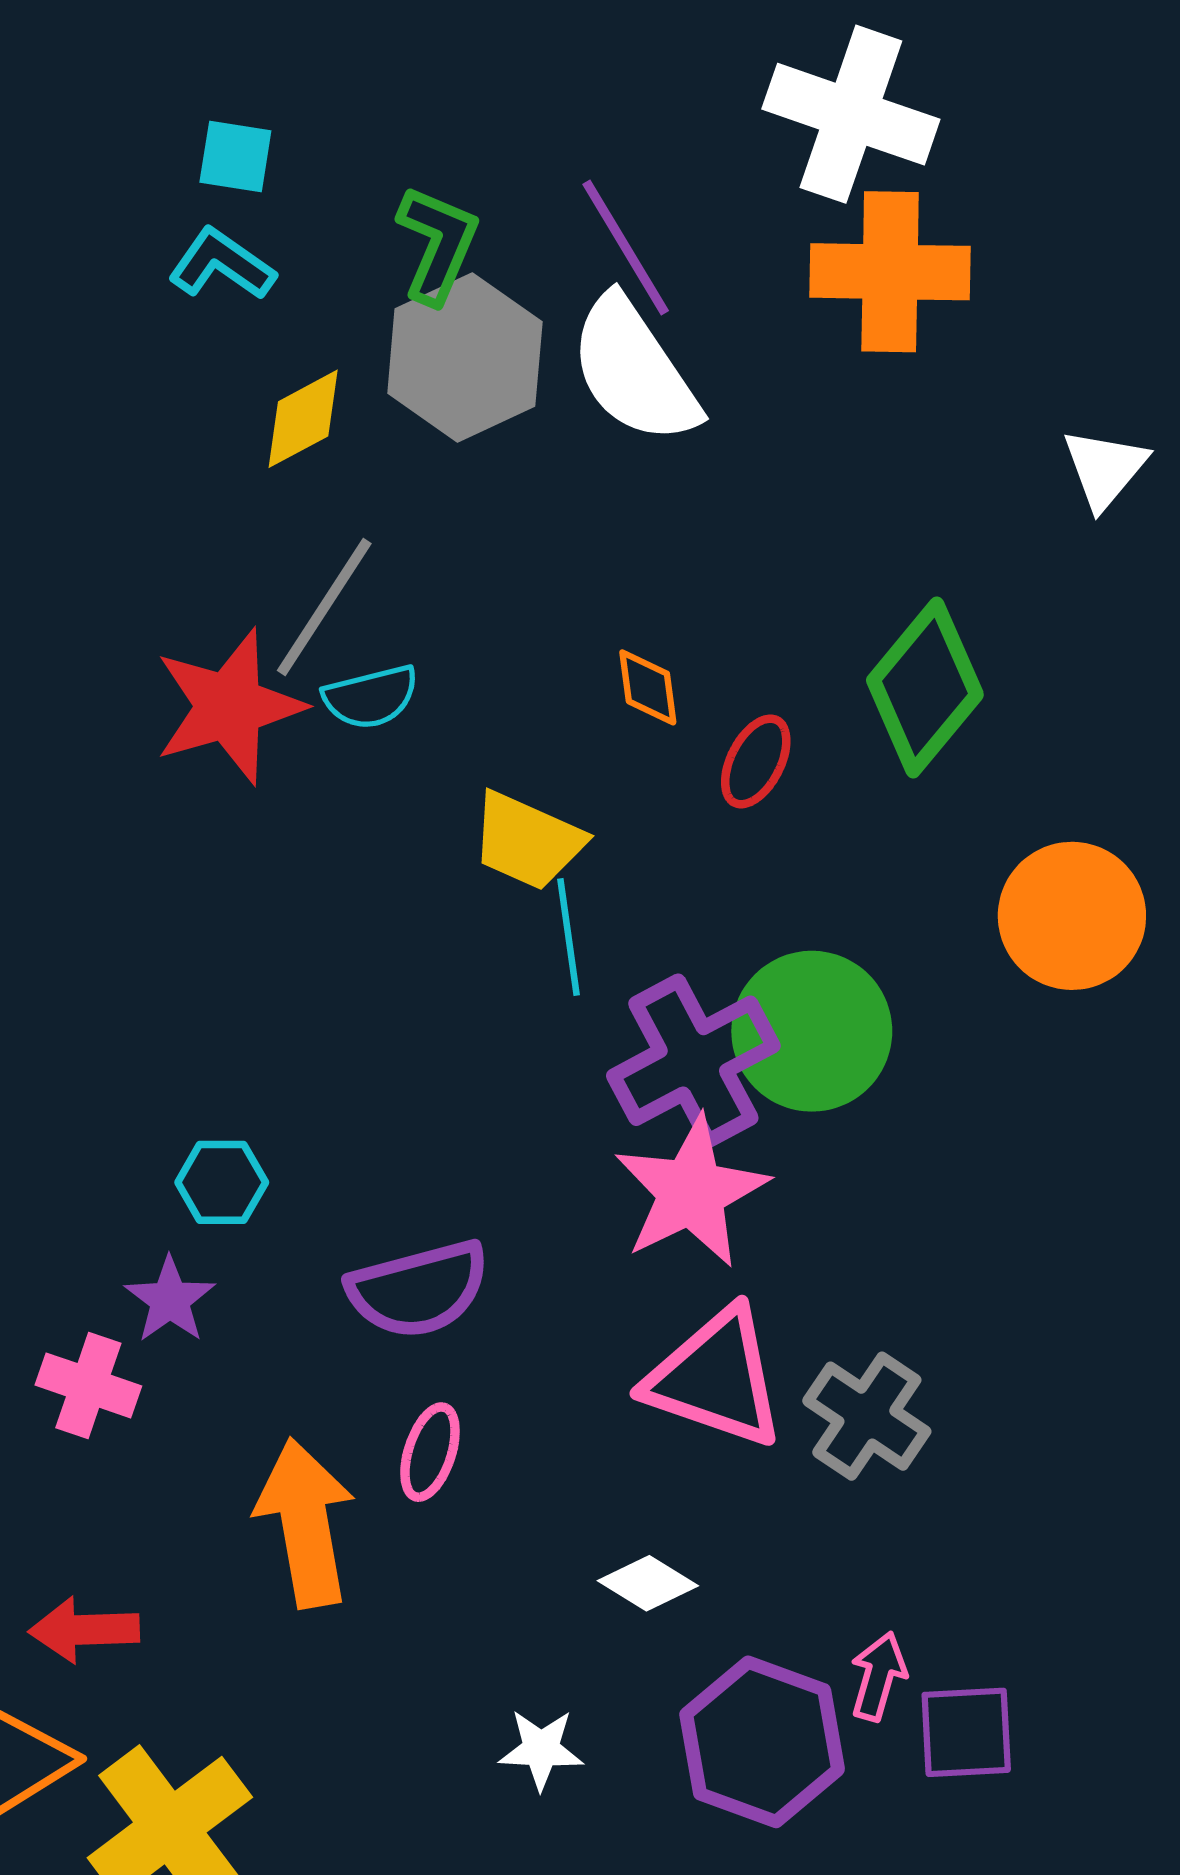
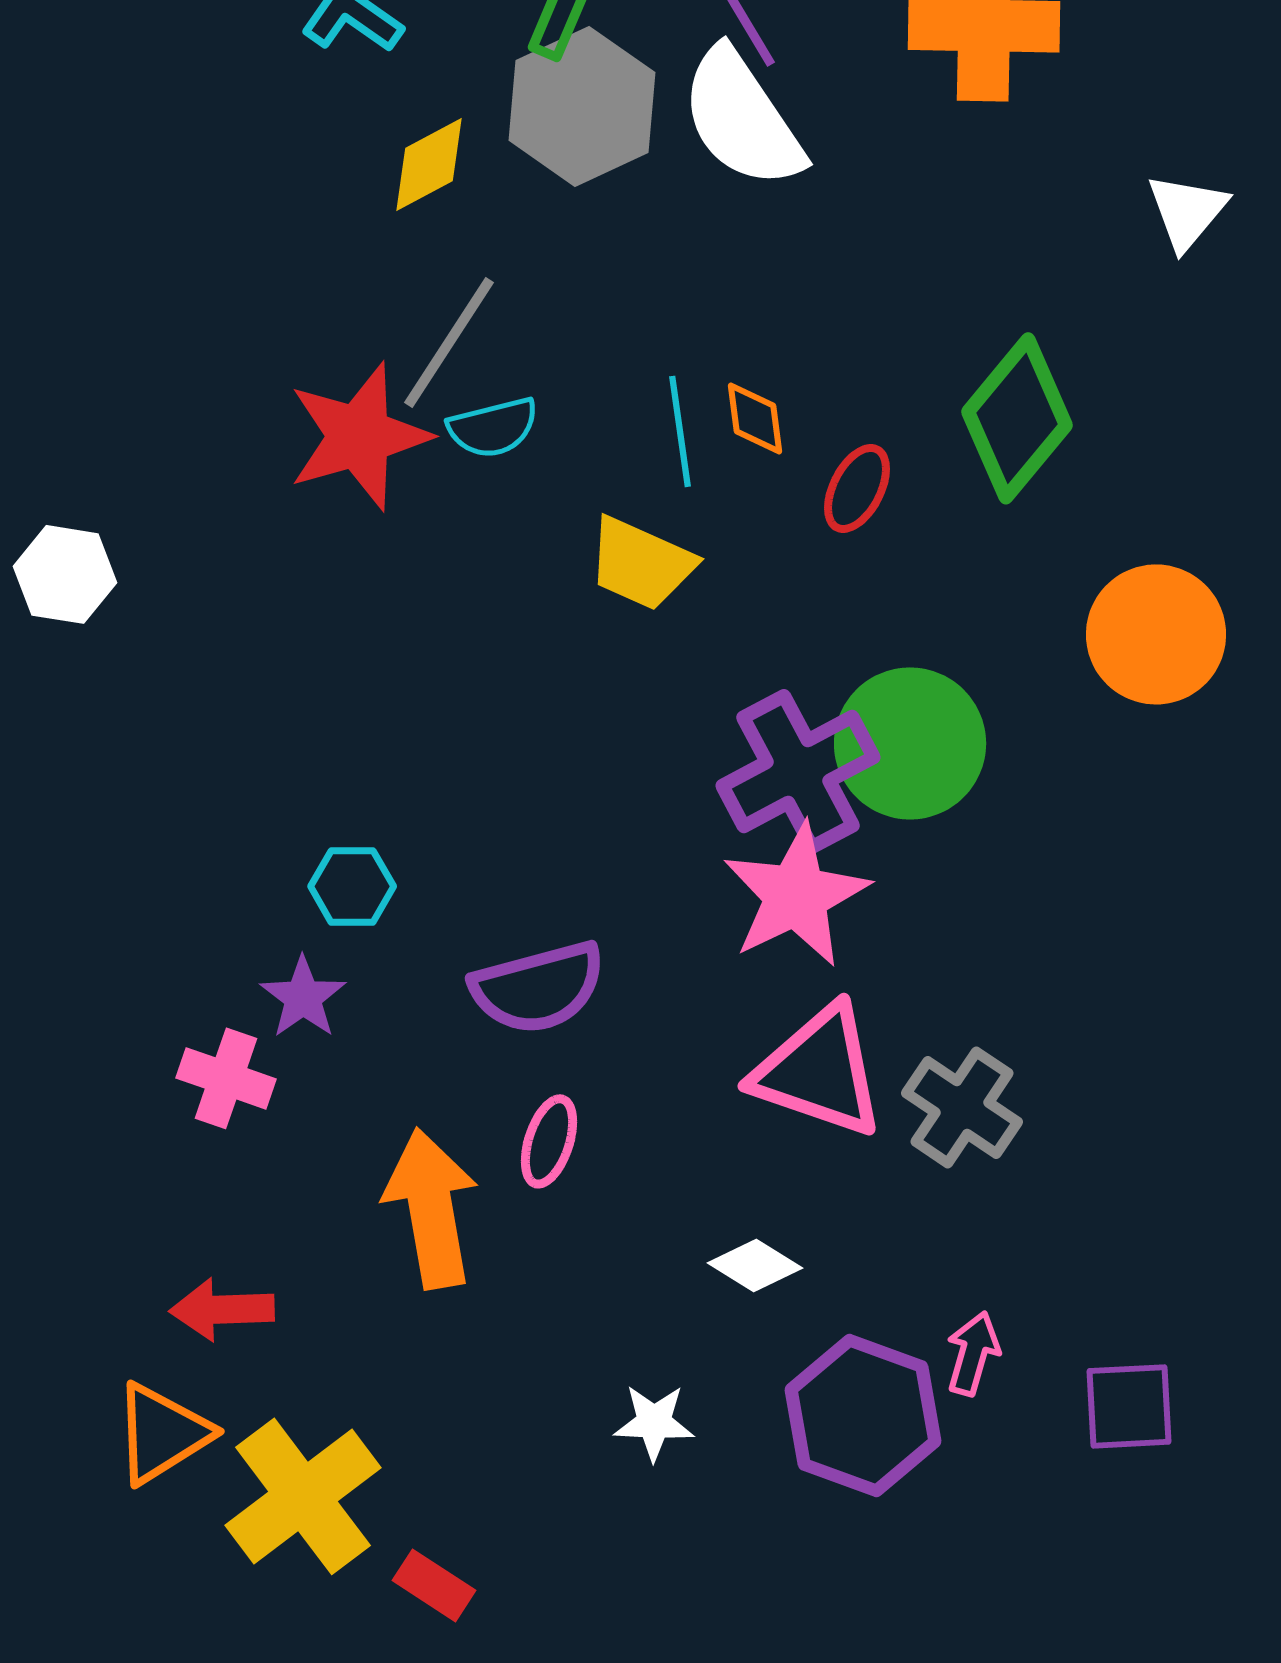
cyan line: (569, 937) -> (680, 431), moved
purple square: (966, 1732) -> (1129, 1406), moved

